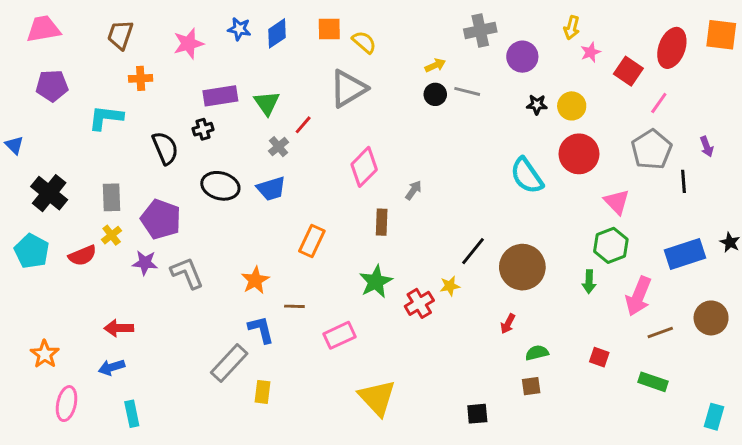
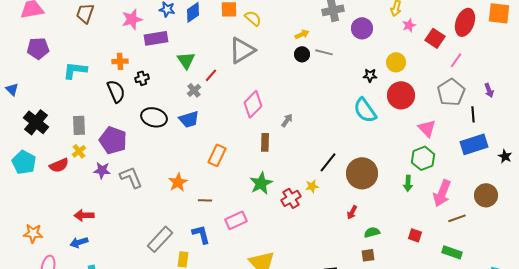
orange cross: (141, 78) -> (120, 61), moved
purple rectangle: (220, 96) -> (156, 38), moved
black star: (537, 105) -> (370, 75), moved
blue rectangle: (685, 254) -> (474, 144), moved
brown circle: (711, 318) -> (486, 195), moved
blue L-shape: (261, 330) -> (201, 234), moved
orange star: (45, 354) -> (33, 233), turned -30

